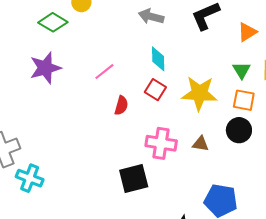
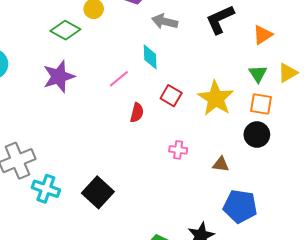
cyan diamond: (158, 59) -> (150, 57), moved
yellow star: (199, 93) -> (216, 98), turned 30
pink cross: (161, 143) -> (178, 150), size x0.6
brown triangle: (200, 144) -> (221, 164), moved
black square: (134, 178) -> (98, 192), moved, turned -32

